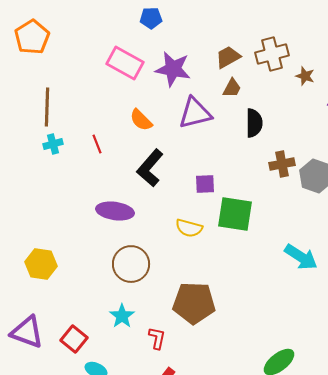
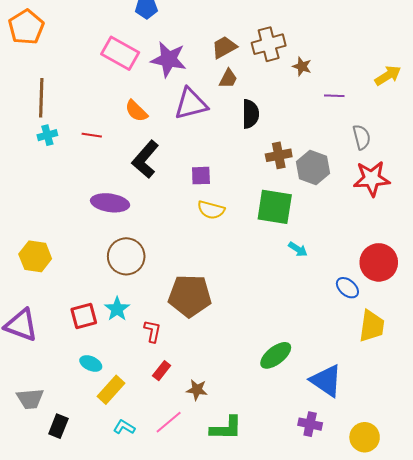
red line: (97, 144) -> (92, 135), turned -60
green square: (235, 214) -> (275, 207), moved
yellow semicircle: (189, 228) -> (211, 210), moved
cyan arrow: (301, 257) -> (298, 249), size x0.6
red square: (74, 339) -> (84, 316), moved, turned 36

